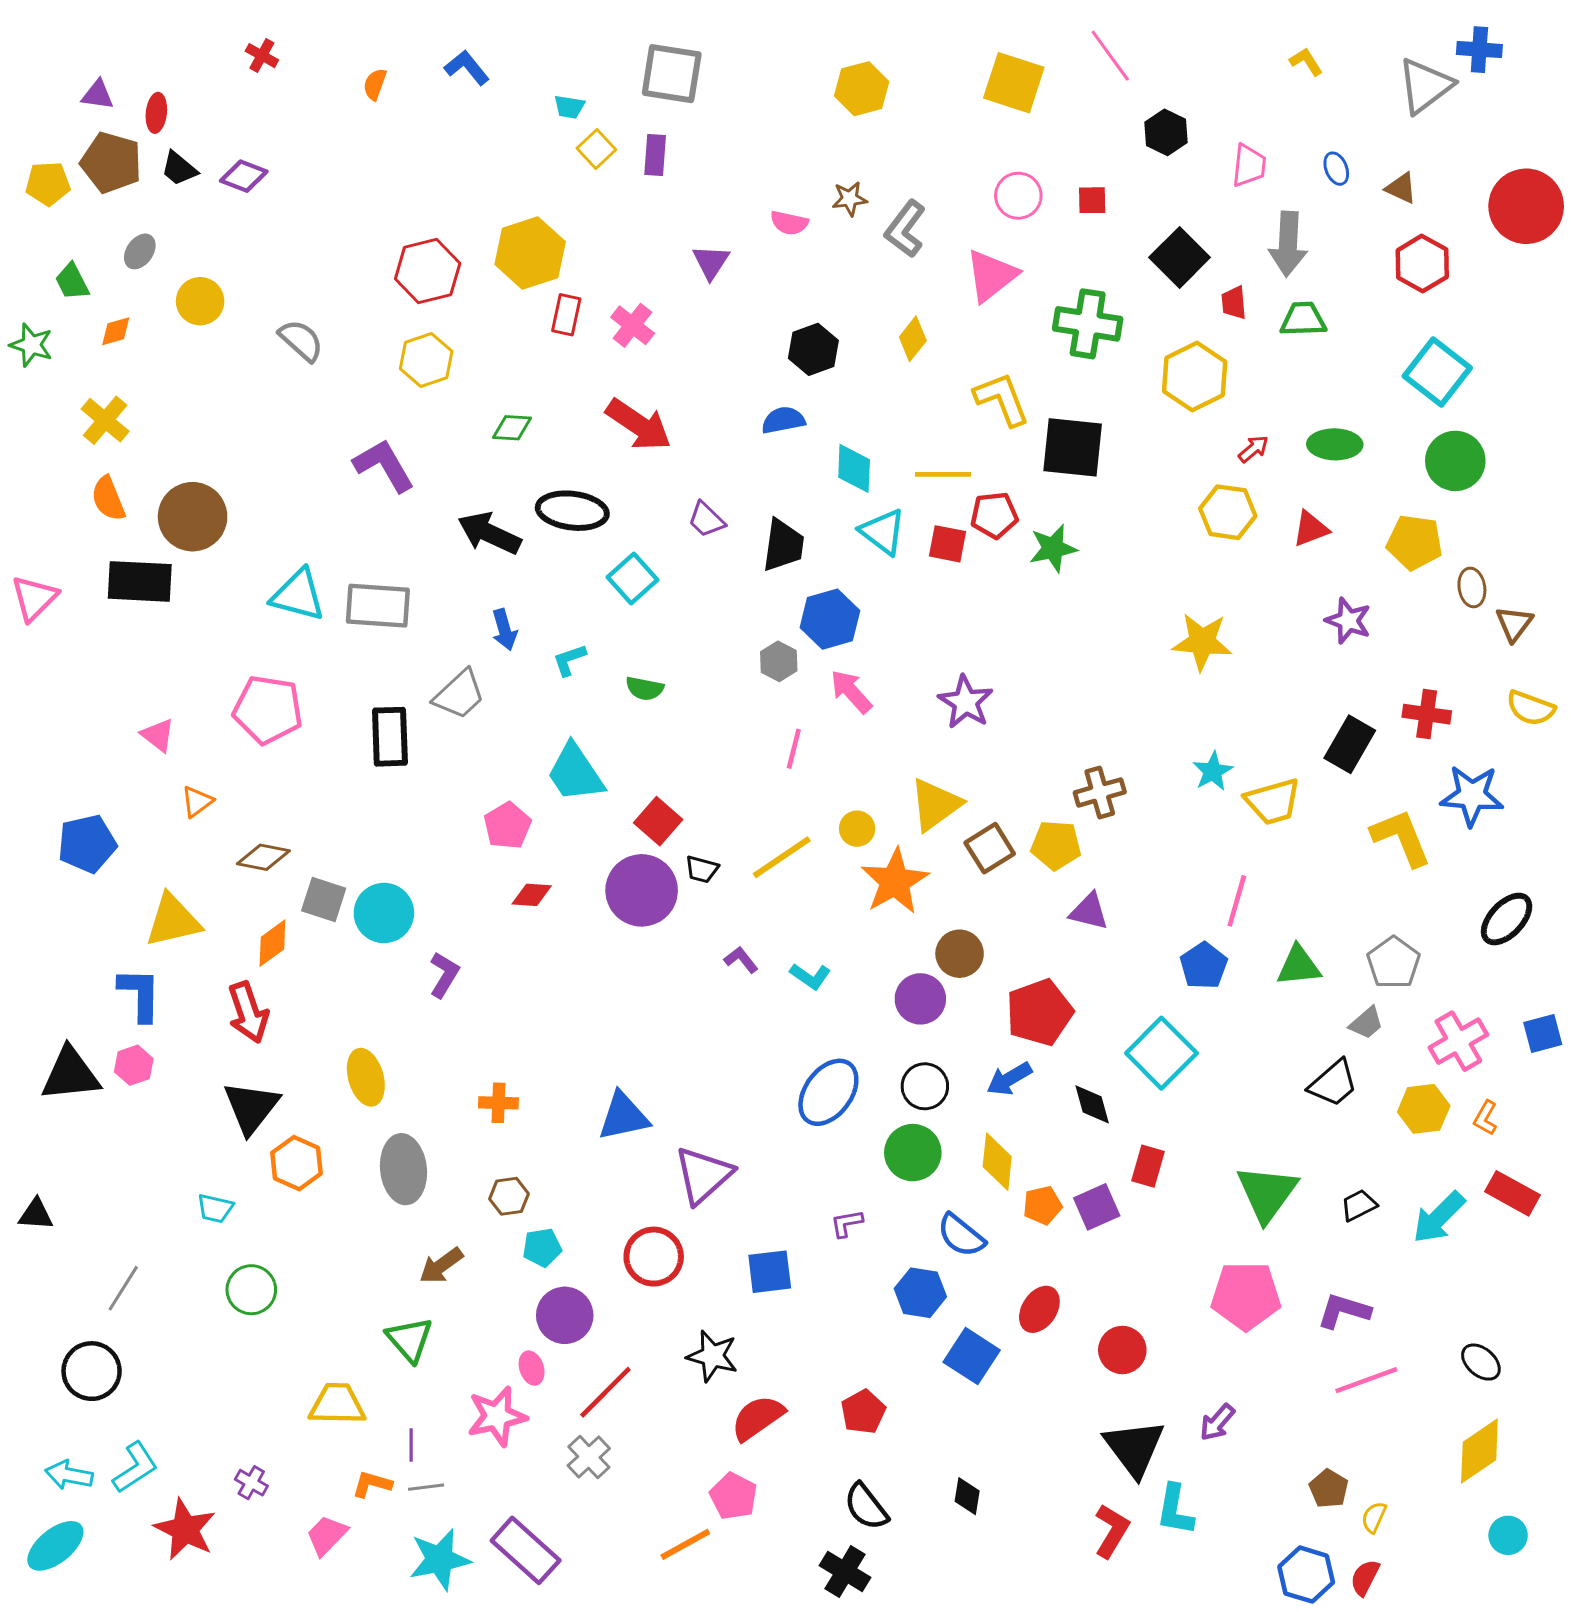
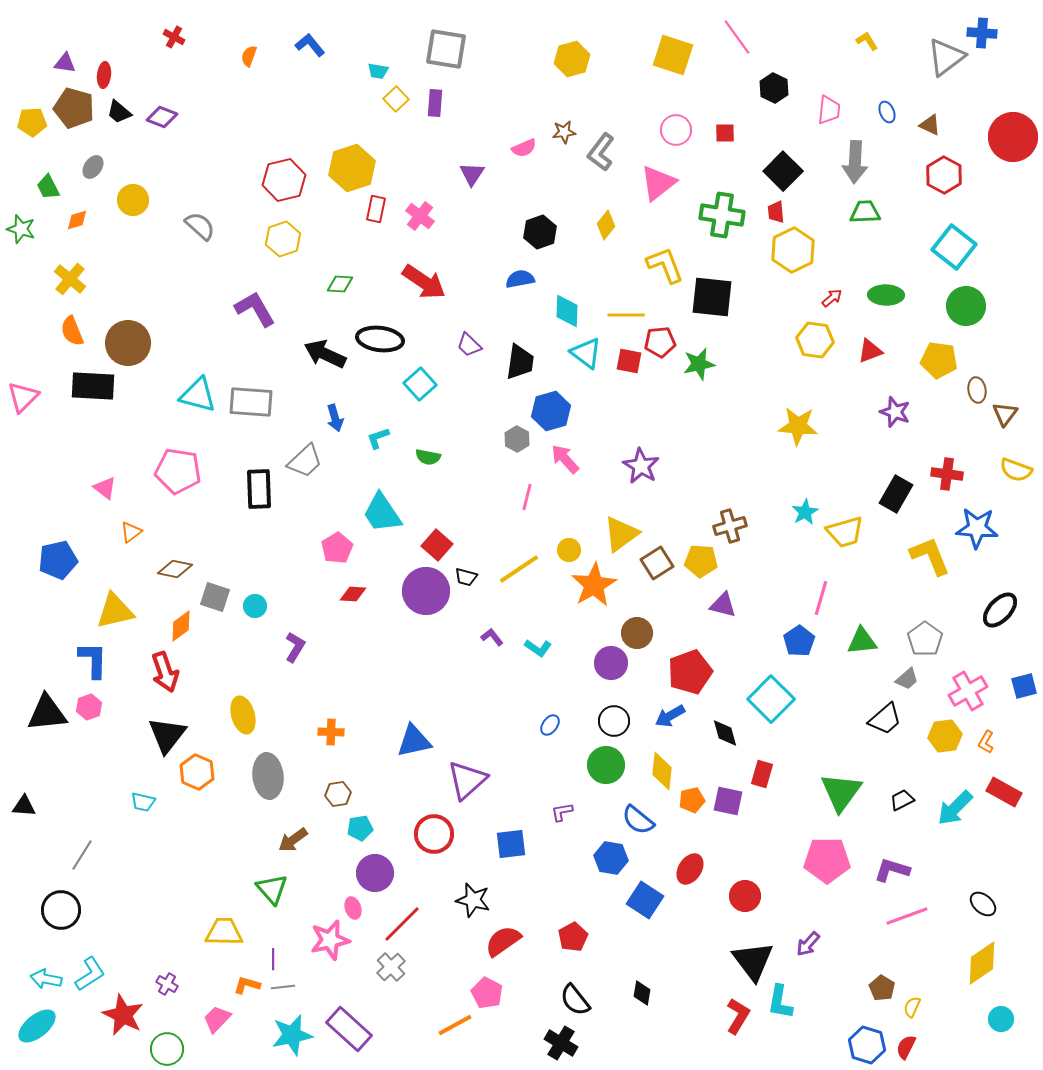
pink semicircle: (789, 223) -> (524, 148), turned -35
red trapezoid: (1234, 303) -> (776, 212), moved
cyan circle: (384, 913) -> (255, 606), size x0.6
blue ellipse: (828, 1092) -> (550, 725), size x0.5
purple square: (1097, 1207) -> (728, 801), turned 36
green circle: (251, 1290) -> (167, 1049), moved

